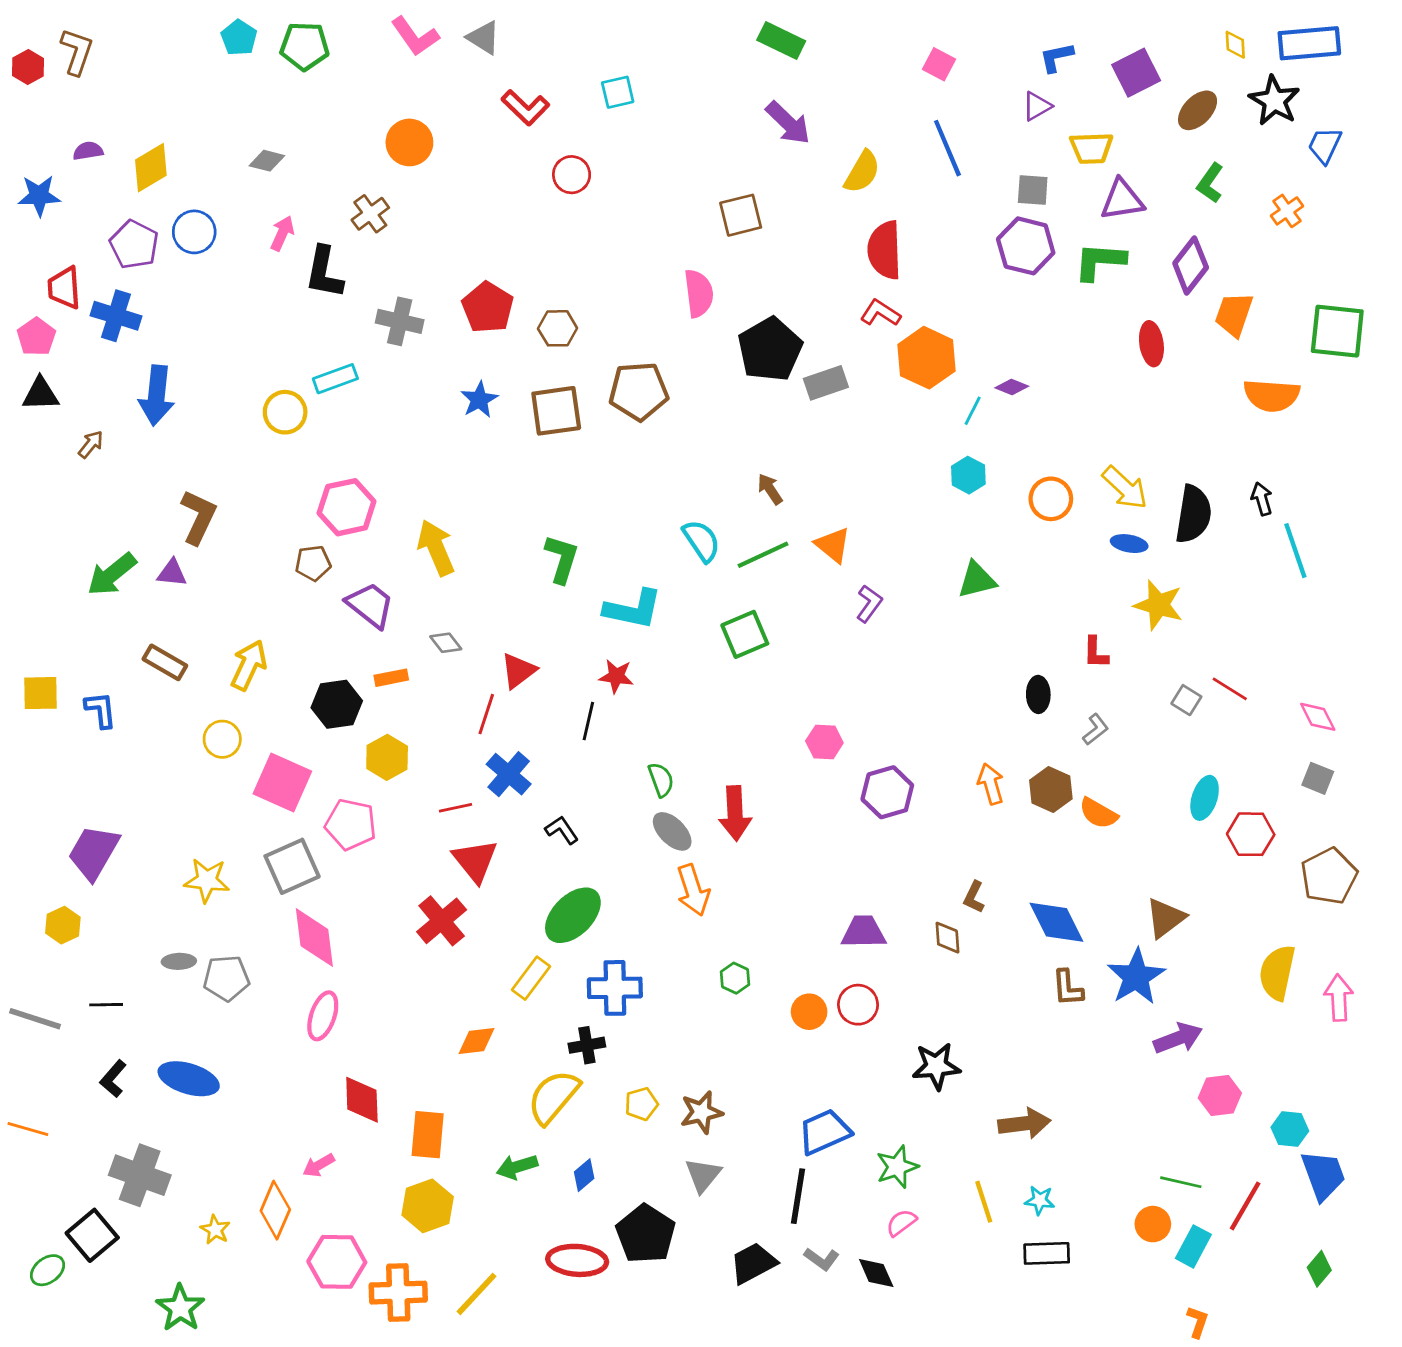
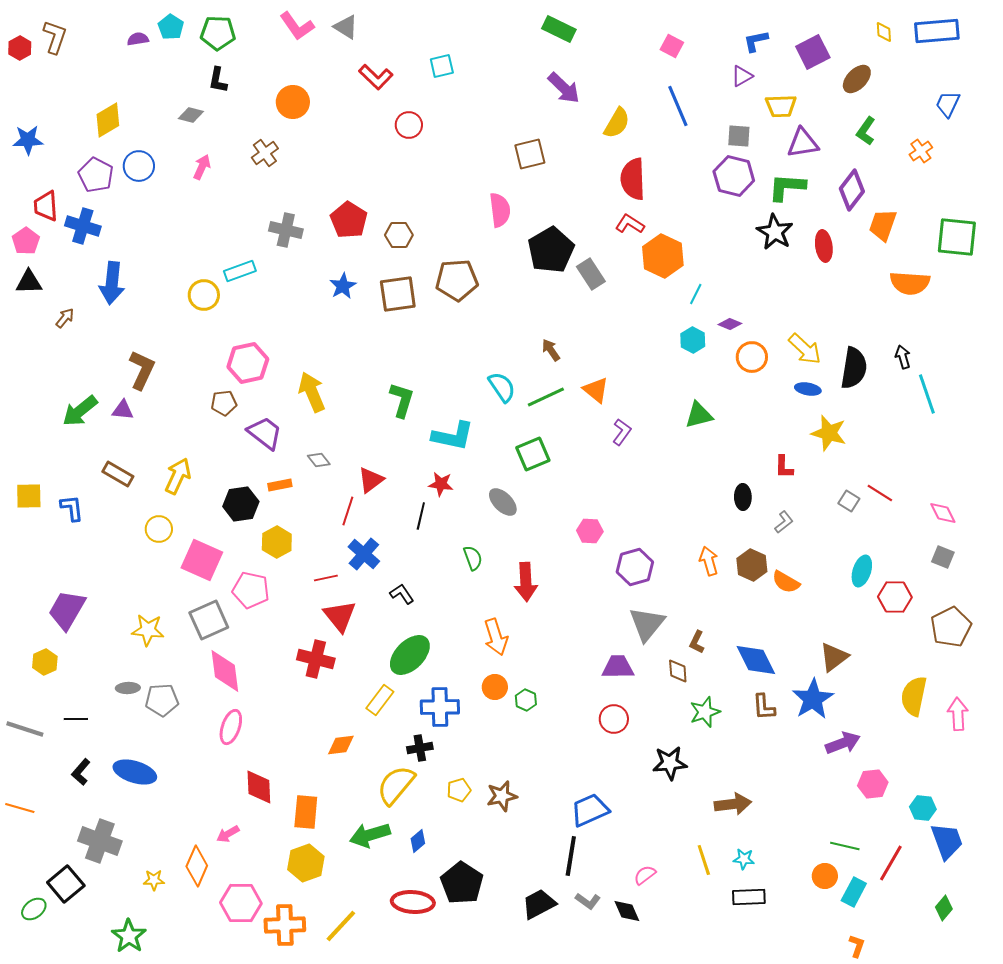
black star: (1274, 101) -> (775, 232), moved
purple semicircle: (88, 151) -> (138, 39), moved
black L-shape: (324, 272) -> (218, 80), moved, size x0.7
gray rectangle: (826, 383) -> (591, 274), turned 76
purple diamond: (1012, 387) -> (730, 324), moved
gray ellipse: (672, 831) -> (503, 502), moved
red cross: (442, 921) -> (316, 659), turned -36
orange circle: (809, 1012) -> (495, 687), moved
green arrow: (517, 1167) -> (370, 835), size x1.4
green star: (897, 1167) -> (705, 712), moved
gray triangle: (703, 1175) -> (647, 624), moved, size x1.4
yellow star: (215, 1230) -> (154, 880), turned -30

